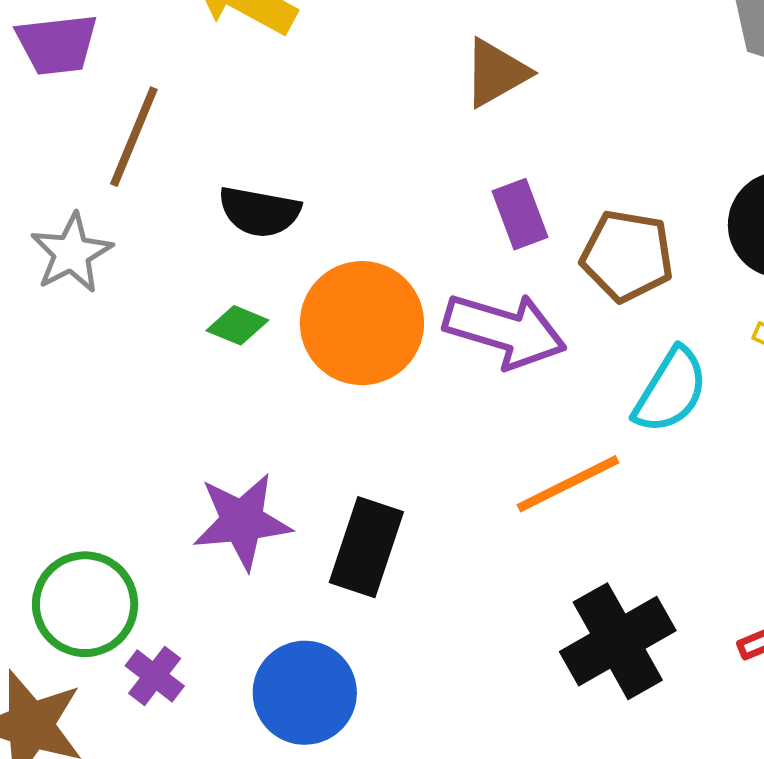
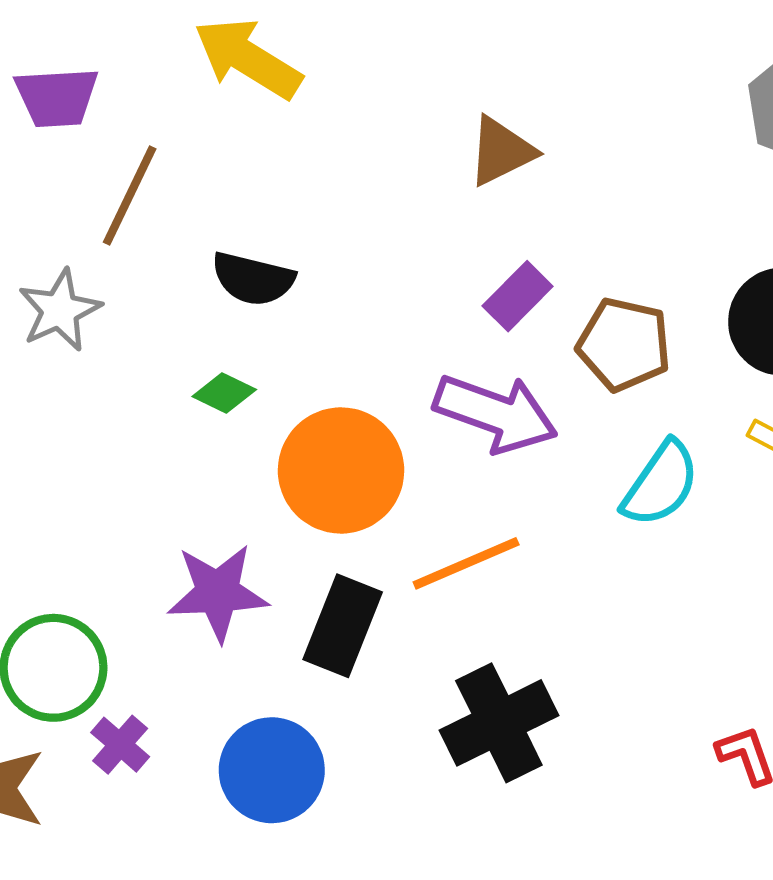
purple rectangle: (520, 214) -> (518, 296), turned 62
orange circle: (362, 323) -> (341, 470), moved
orange line: (568, 484) -> (466, 563), moved
black cross: (618, 641) -> (499, 723), moved

